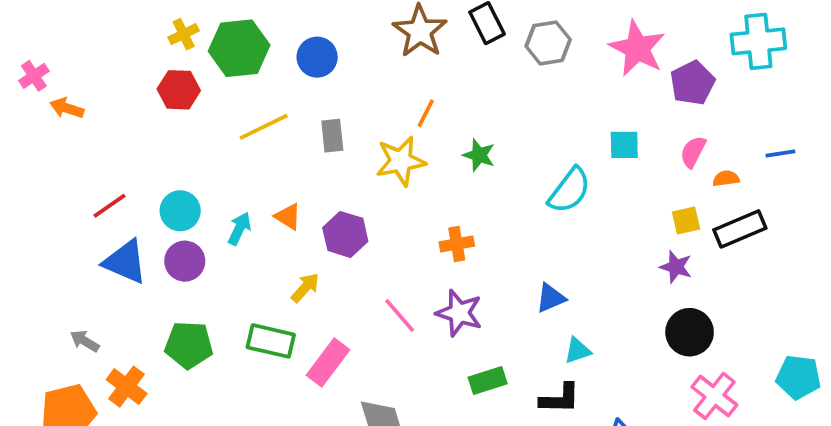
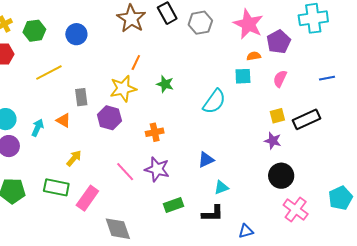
green hexagon: (239, 48) -> (34, 31), size x0.7
gray rectangle: (332, 136) -> (81, 97), moved
orange semicircle: (726, 178) -> (254, 56), moved
purple hexagon: (345, 234) -> (109, 118), moved
cyan pentagon: (798, 377) -> (340, 198), turned -30

